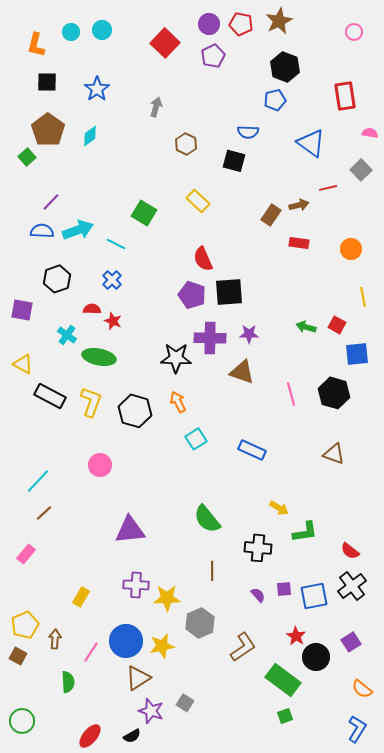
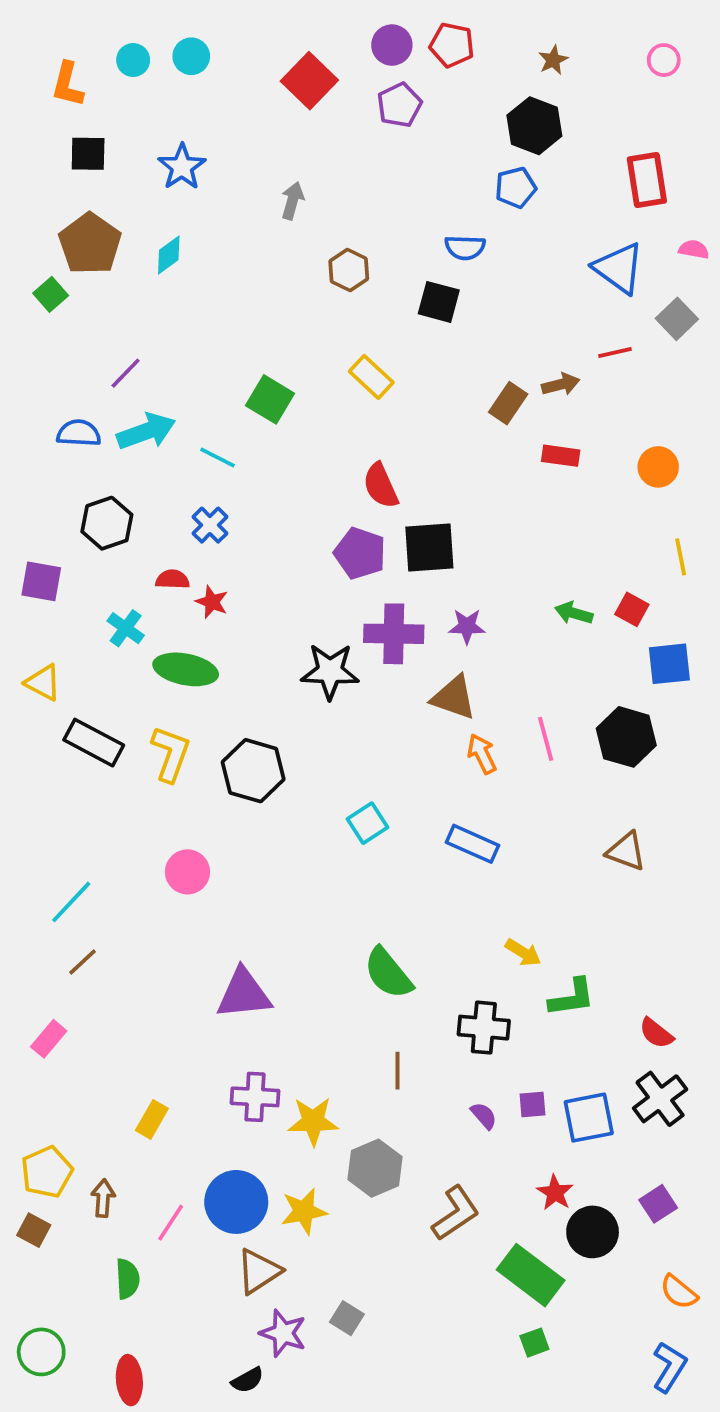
brown star: (279, 21) -> (553, 60), moved, size x0.6
blue triangle: (311, 143) -> (619, 268), moved
purple line: (51, 202) -> (126, 373), moved
orange arrow: (178, 402) -> (482, 754), moved
red ellipse: (90, 736) -> (129, 1380), moved, turned -45

